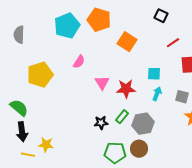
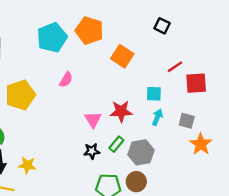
red line: (173, 43) -> (175, 67), moved
pink triangle: (102, 83) -> (93, 120), moved
yellow star: (46, 145) -> (27, 165), moved

